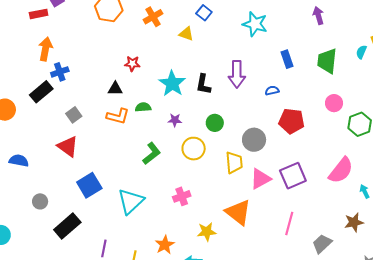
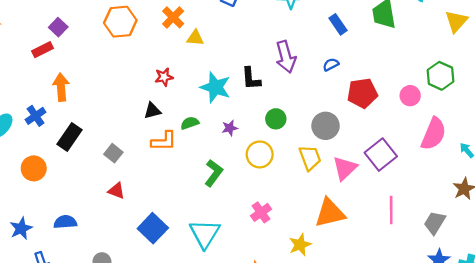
yellow triangle: (186, 34) -> (195, 38), moved
blue cross: (60, 72) -> (36, 116), moved
pink circle: (334, 103) -> (410, 96), moved
red triangle: (68, 146) -> (117, 191), size x0.7
orange triangle: (238, 212) -> (330, 213), turned -36

